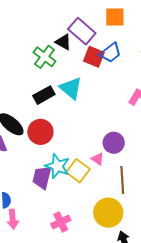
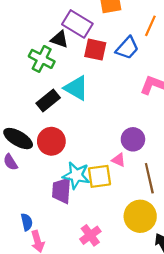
blue trapezoid: (110, 53) -> (127, 48), moved
yellow square: (78, 171) -> (99, 176), turned -35

